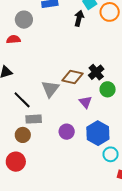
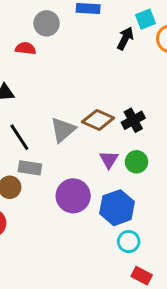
green circle: (108, 89) -> (136, 162), moved
purple circle: (67, 132) -> (73, 196), size x1.5

